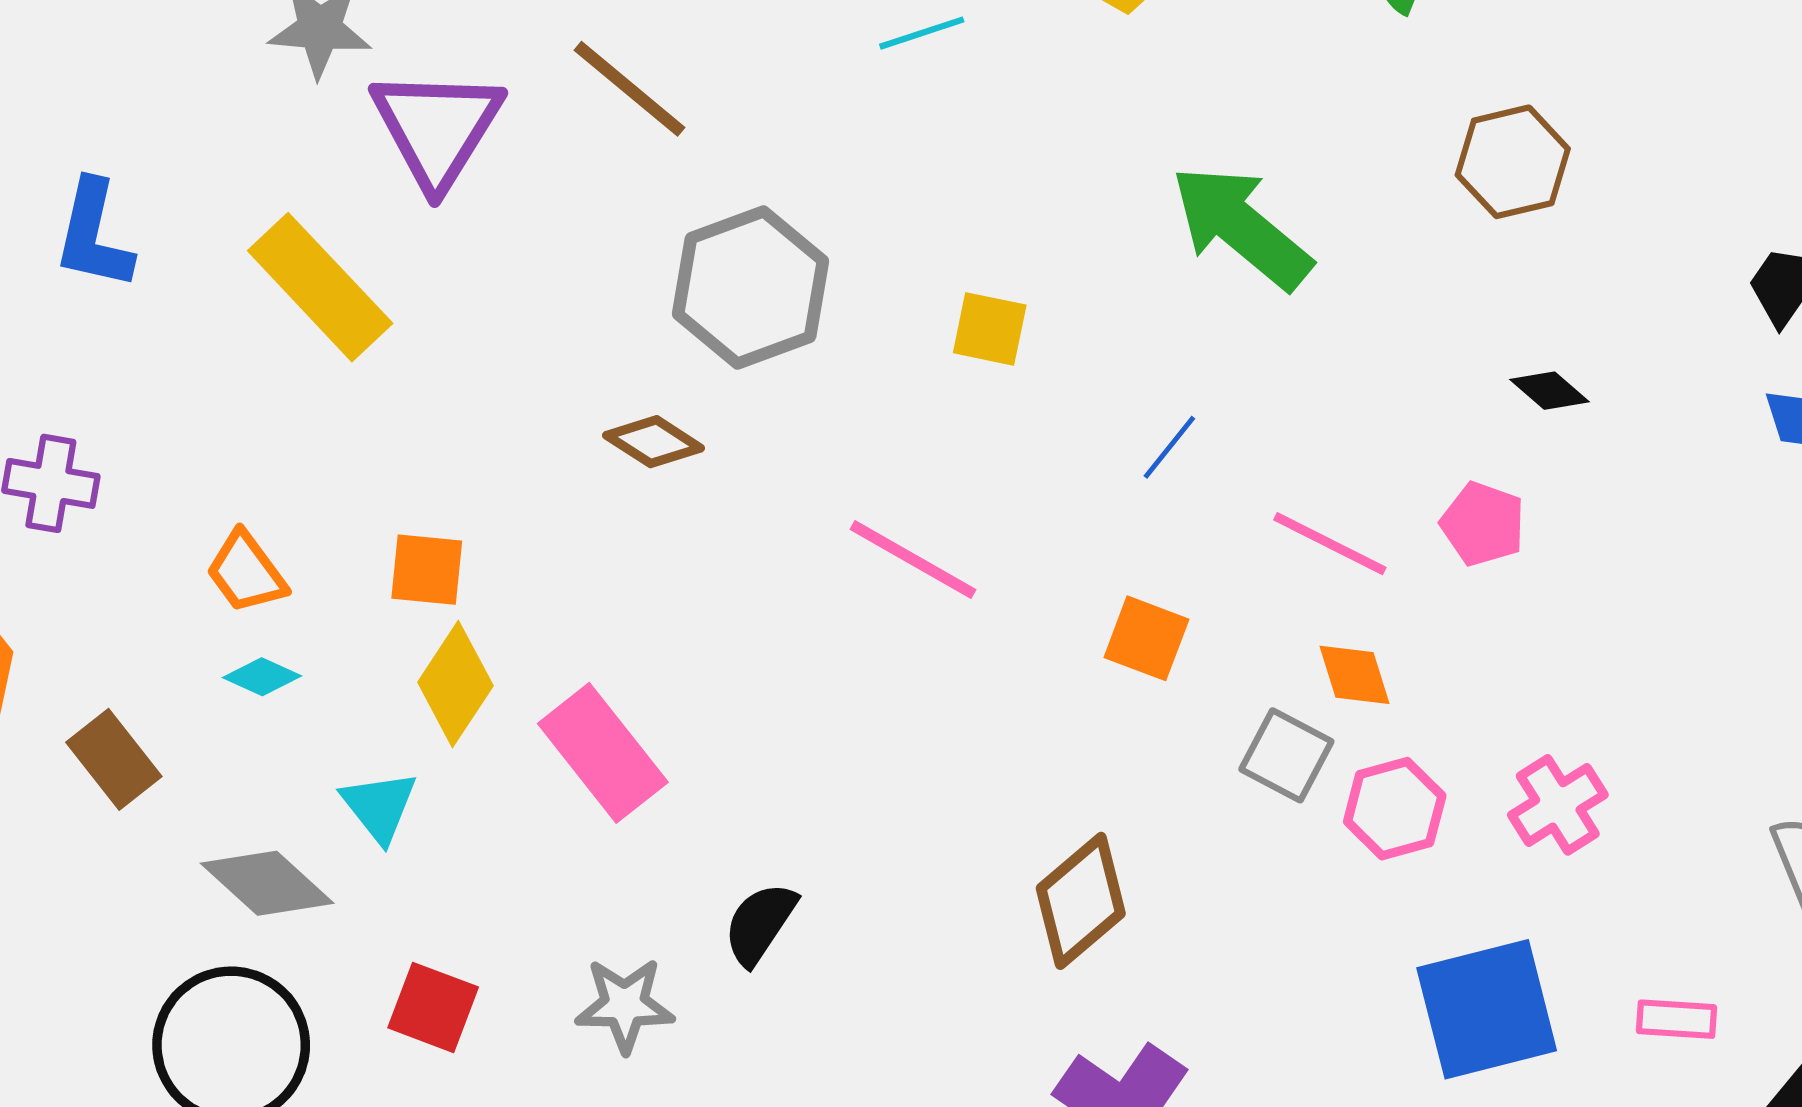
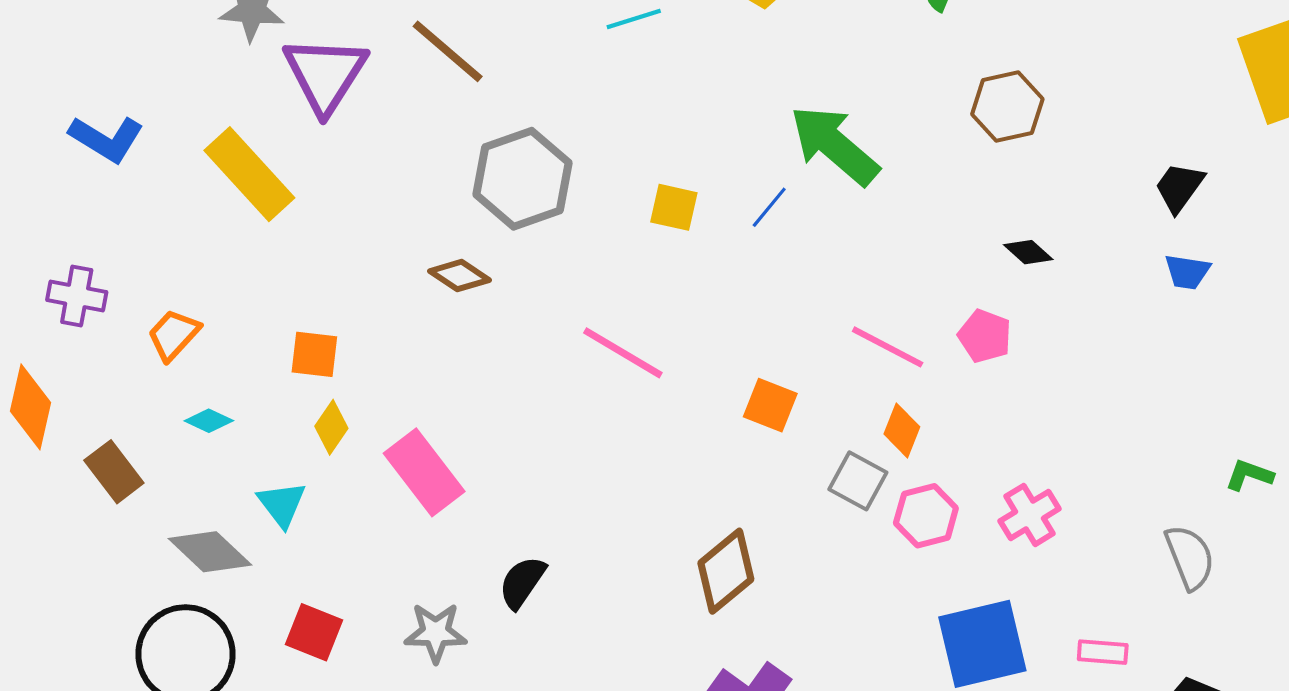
blue L-shape: (94, 235) -> (106, 139), turned -72
blue line: (1169, 447) -> (769, 207), moved
orange trapezoid: (246, 572) -> (174, 335), moved, turned 78
orange diamond: (1355, 675) -> (902, 430), turned 38
yellow diamond: (455, 684) -> (331, 427), size x0.7

